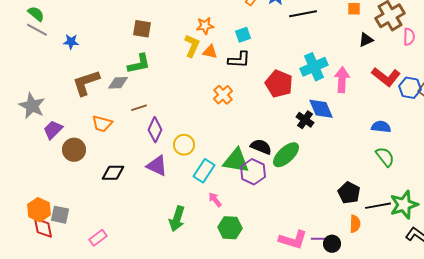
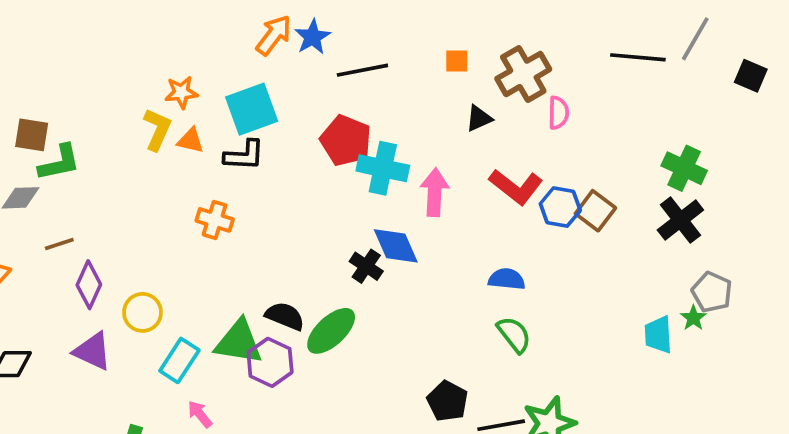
brown square: (142, 29) -> (32, 135), moved
cyan square: (243, 35) -> (252, 109), size x1.8
cyan cross: (314, 67) -> (383, 168), turned 36
red pentagon: (279, 84) -> (346, 140), moved
orange cross: (223, 95) -> (215, 220), turned -30

